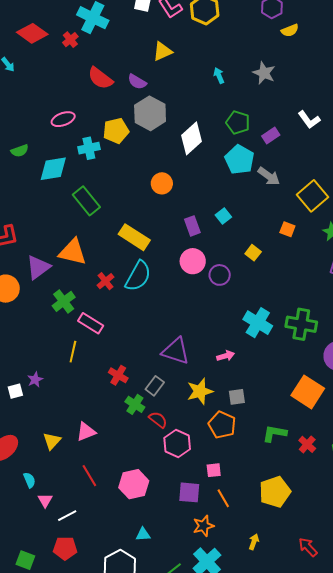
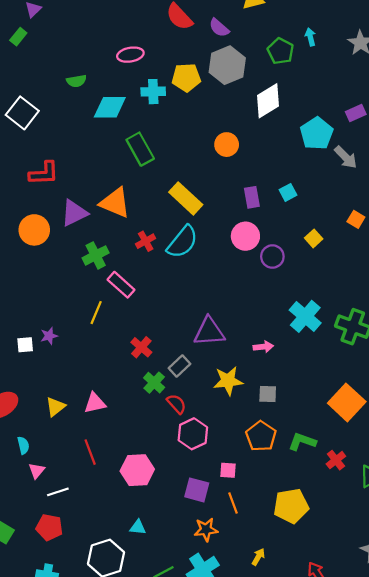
green pentagon: (238, 123) -> (281, 51), moved
purple triangle: (176, 351) -> (209, 332), turned -32
orange pentagon: (222, 425) -> (261, 436), moved

